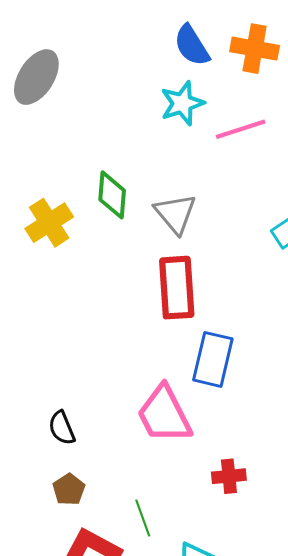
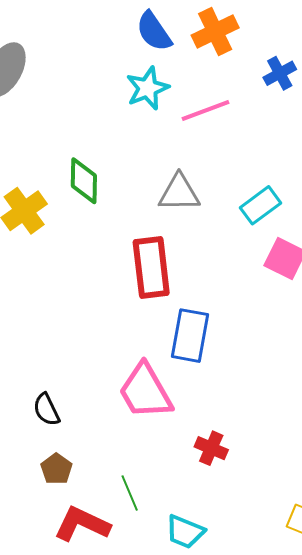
orange cross: (255, 49) -> (215, 31), turned -33
gray triangle: (175, 214) -> (179, 193), moved, turned -48
red cross: (229, 476) -> (211, 448), turned 32

